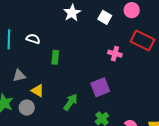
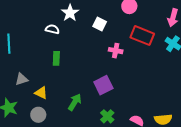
white square: (105, 17) -> (100, 24), moved
white semicircle: (33, 39) -> (52, 29), moved
gray circle: (27, 108) -> (38, 115), moved

